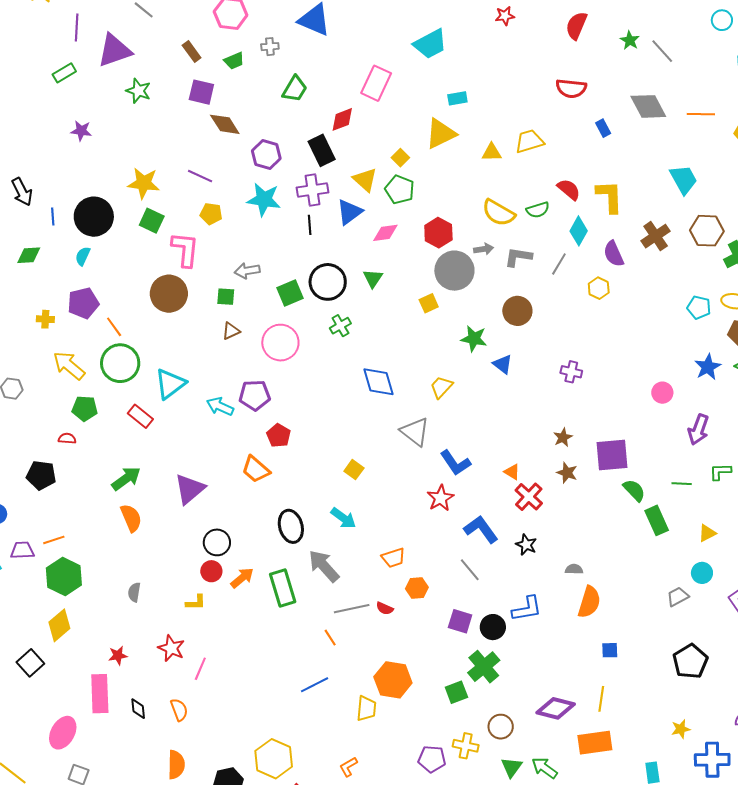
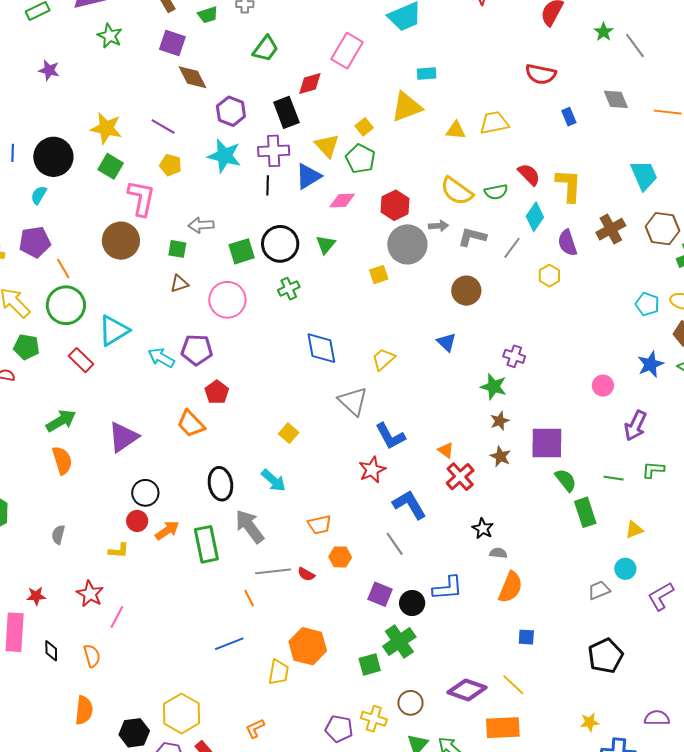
gray diamond: (648, 106) -> (616, 99), size x0.7
green star: (474, 339) -> (494, 387), moved
black star: (526, 545) -> (483, 529), moved
yellow line: (601, 699) -> (513, 685), turned -60

